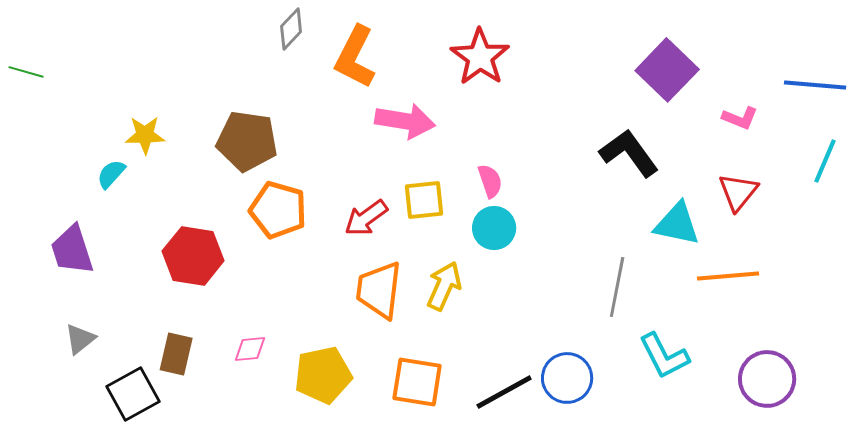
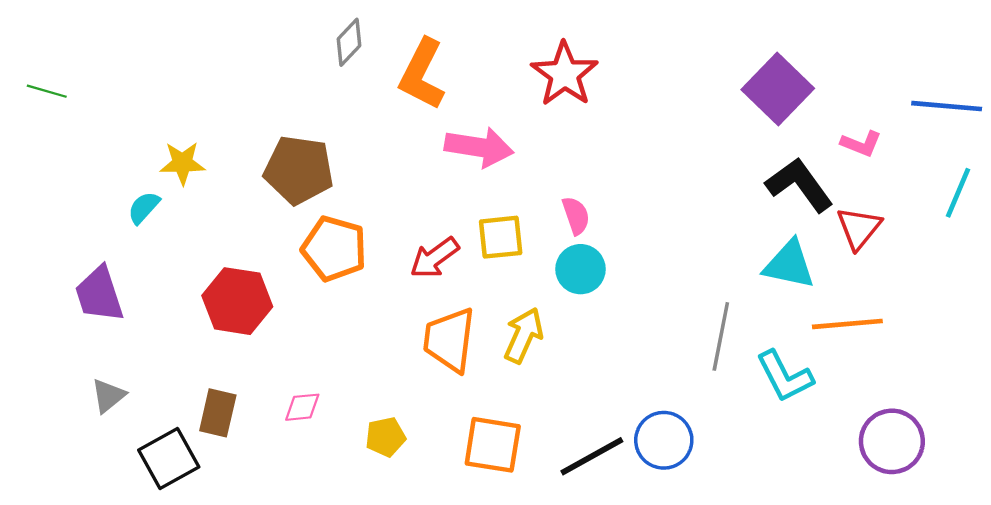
black L-shape: (629, 153) -> (799, 185), moved
cyan L-shape: (664, 356) -> (785, 376), moved
yellow pentagon: (323, 375) -> (385, 437), size x0.6

